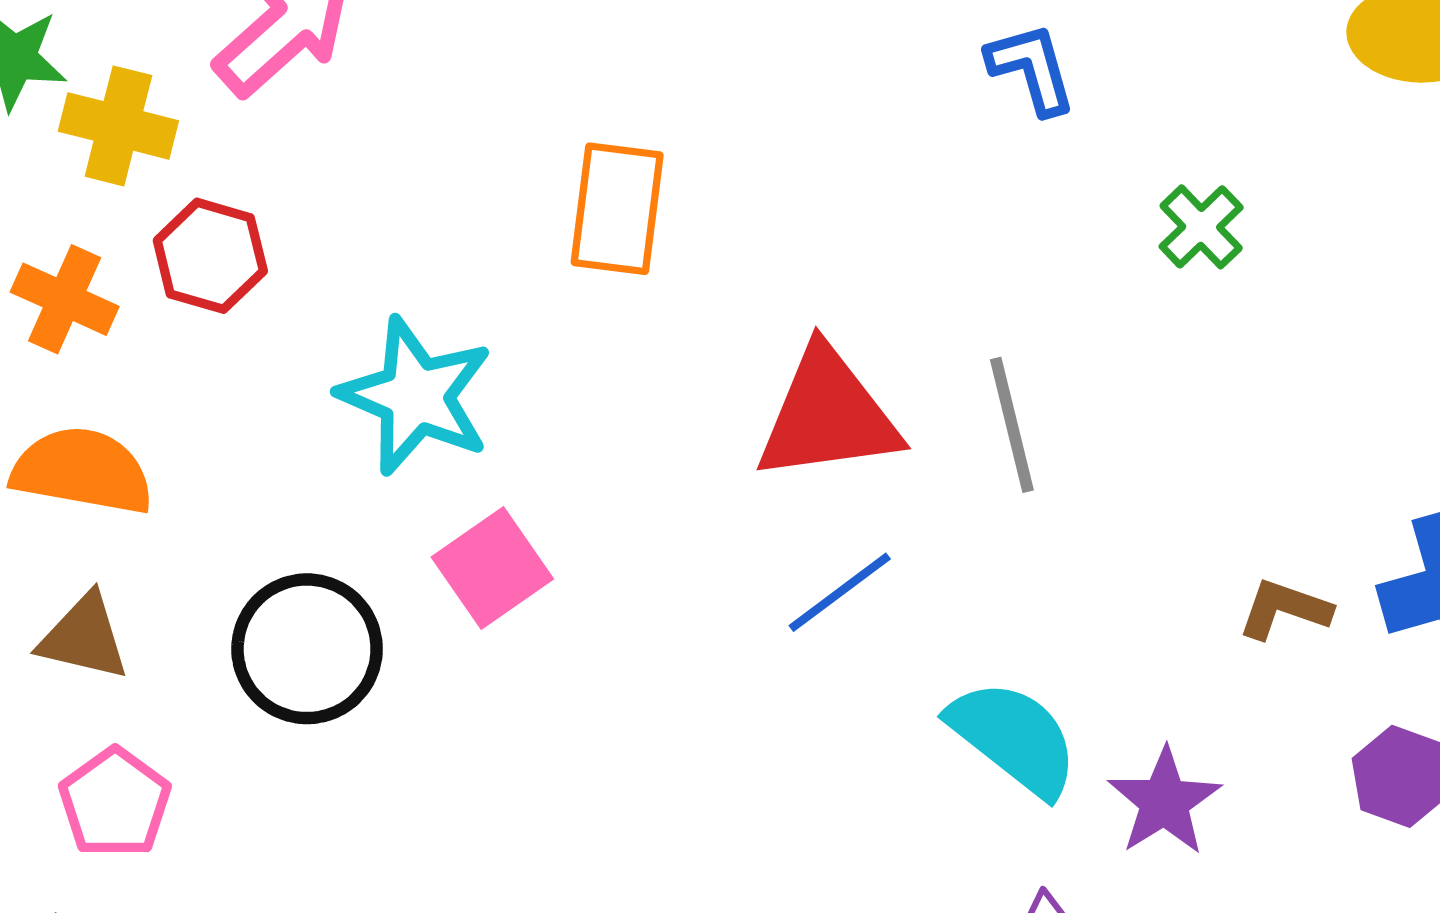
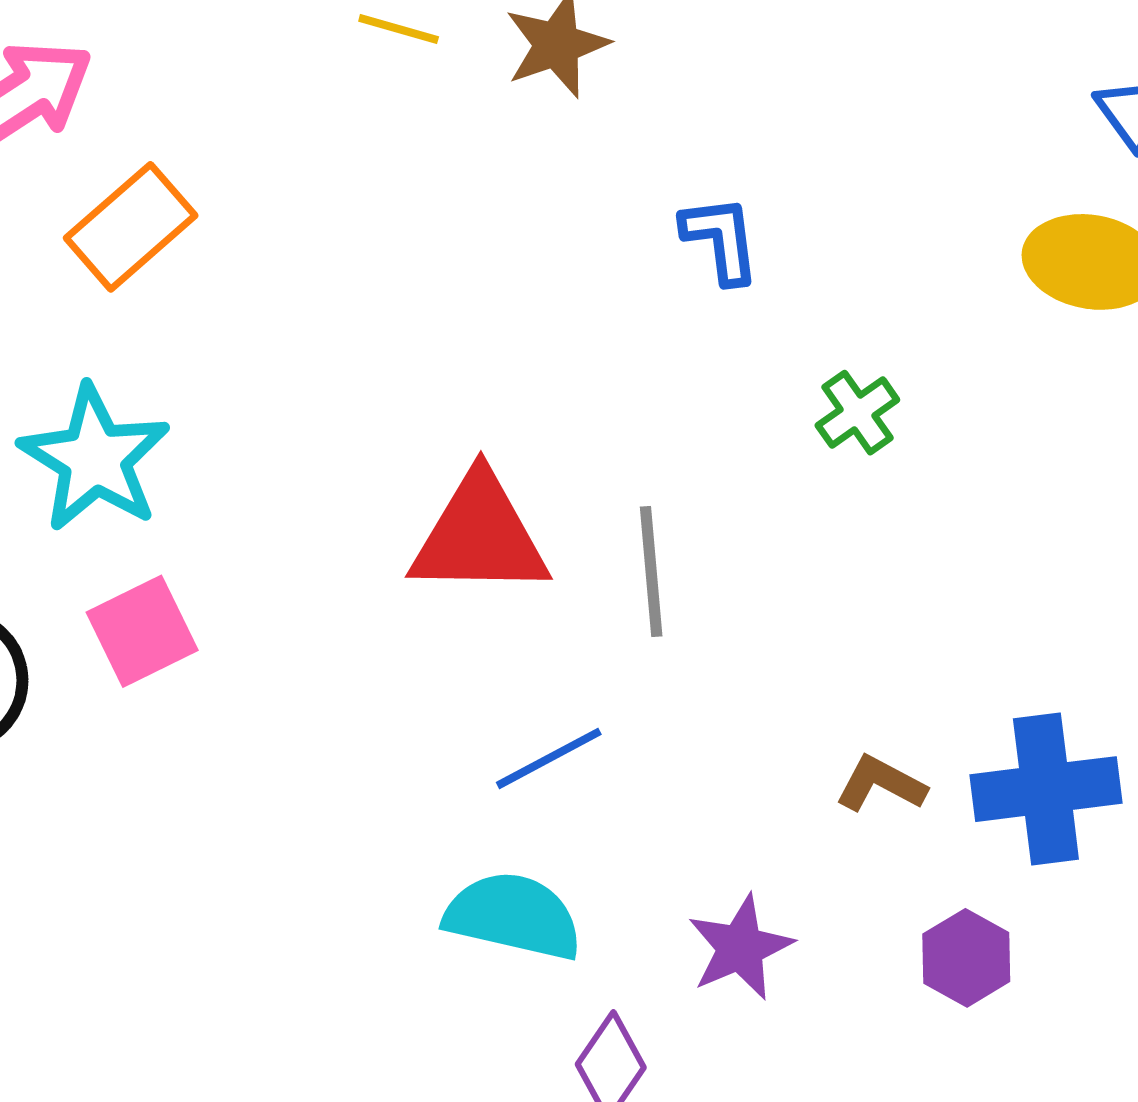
orange rectangle: (617, 209) -> (131, 227), moved, turned 33
blue line: (840, 592) -> (549, 758), moved
cyan semicircle: (1014, 738) -> (513, 916), moved, turned -34

